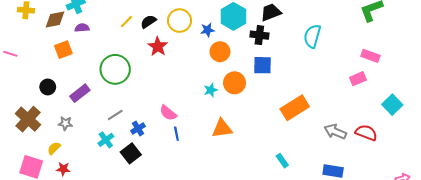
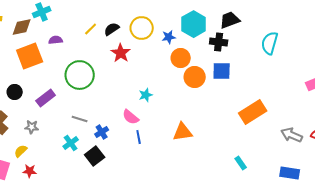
purple semicircle: (82, 28) -> (56, 40), moved
orange square: (63, 50) -> (30, 56), size x1.5
orange circle: (234, 83) -> (195, 77), moved
cyan star: (211, 90) -> (146, 95), moved
gray line: (115, 115) -> (80, 119), turned 49

